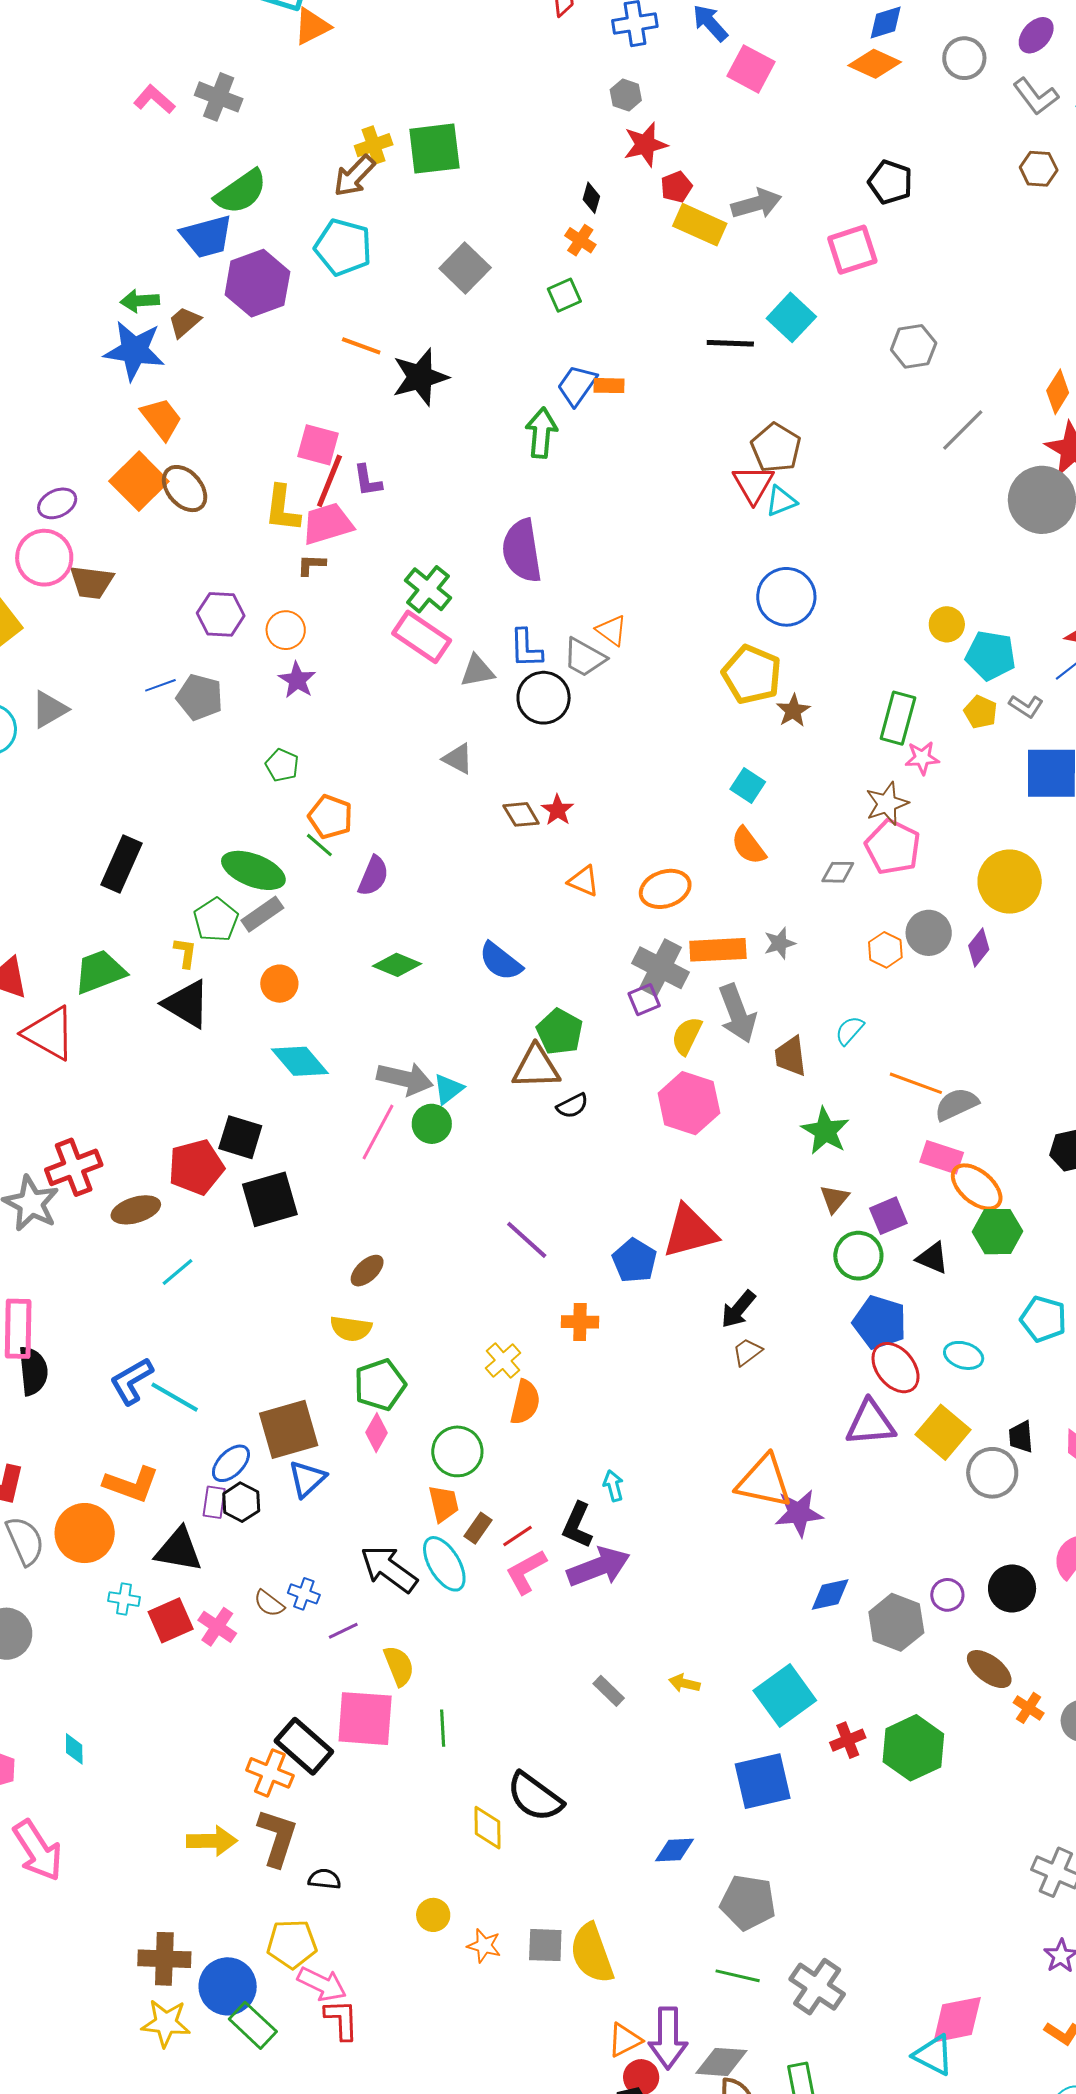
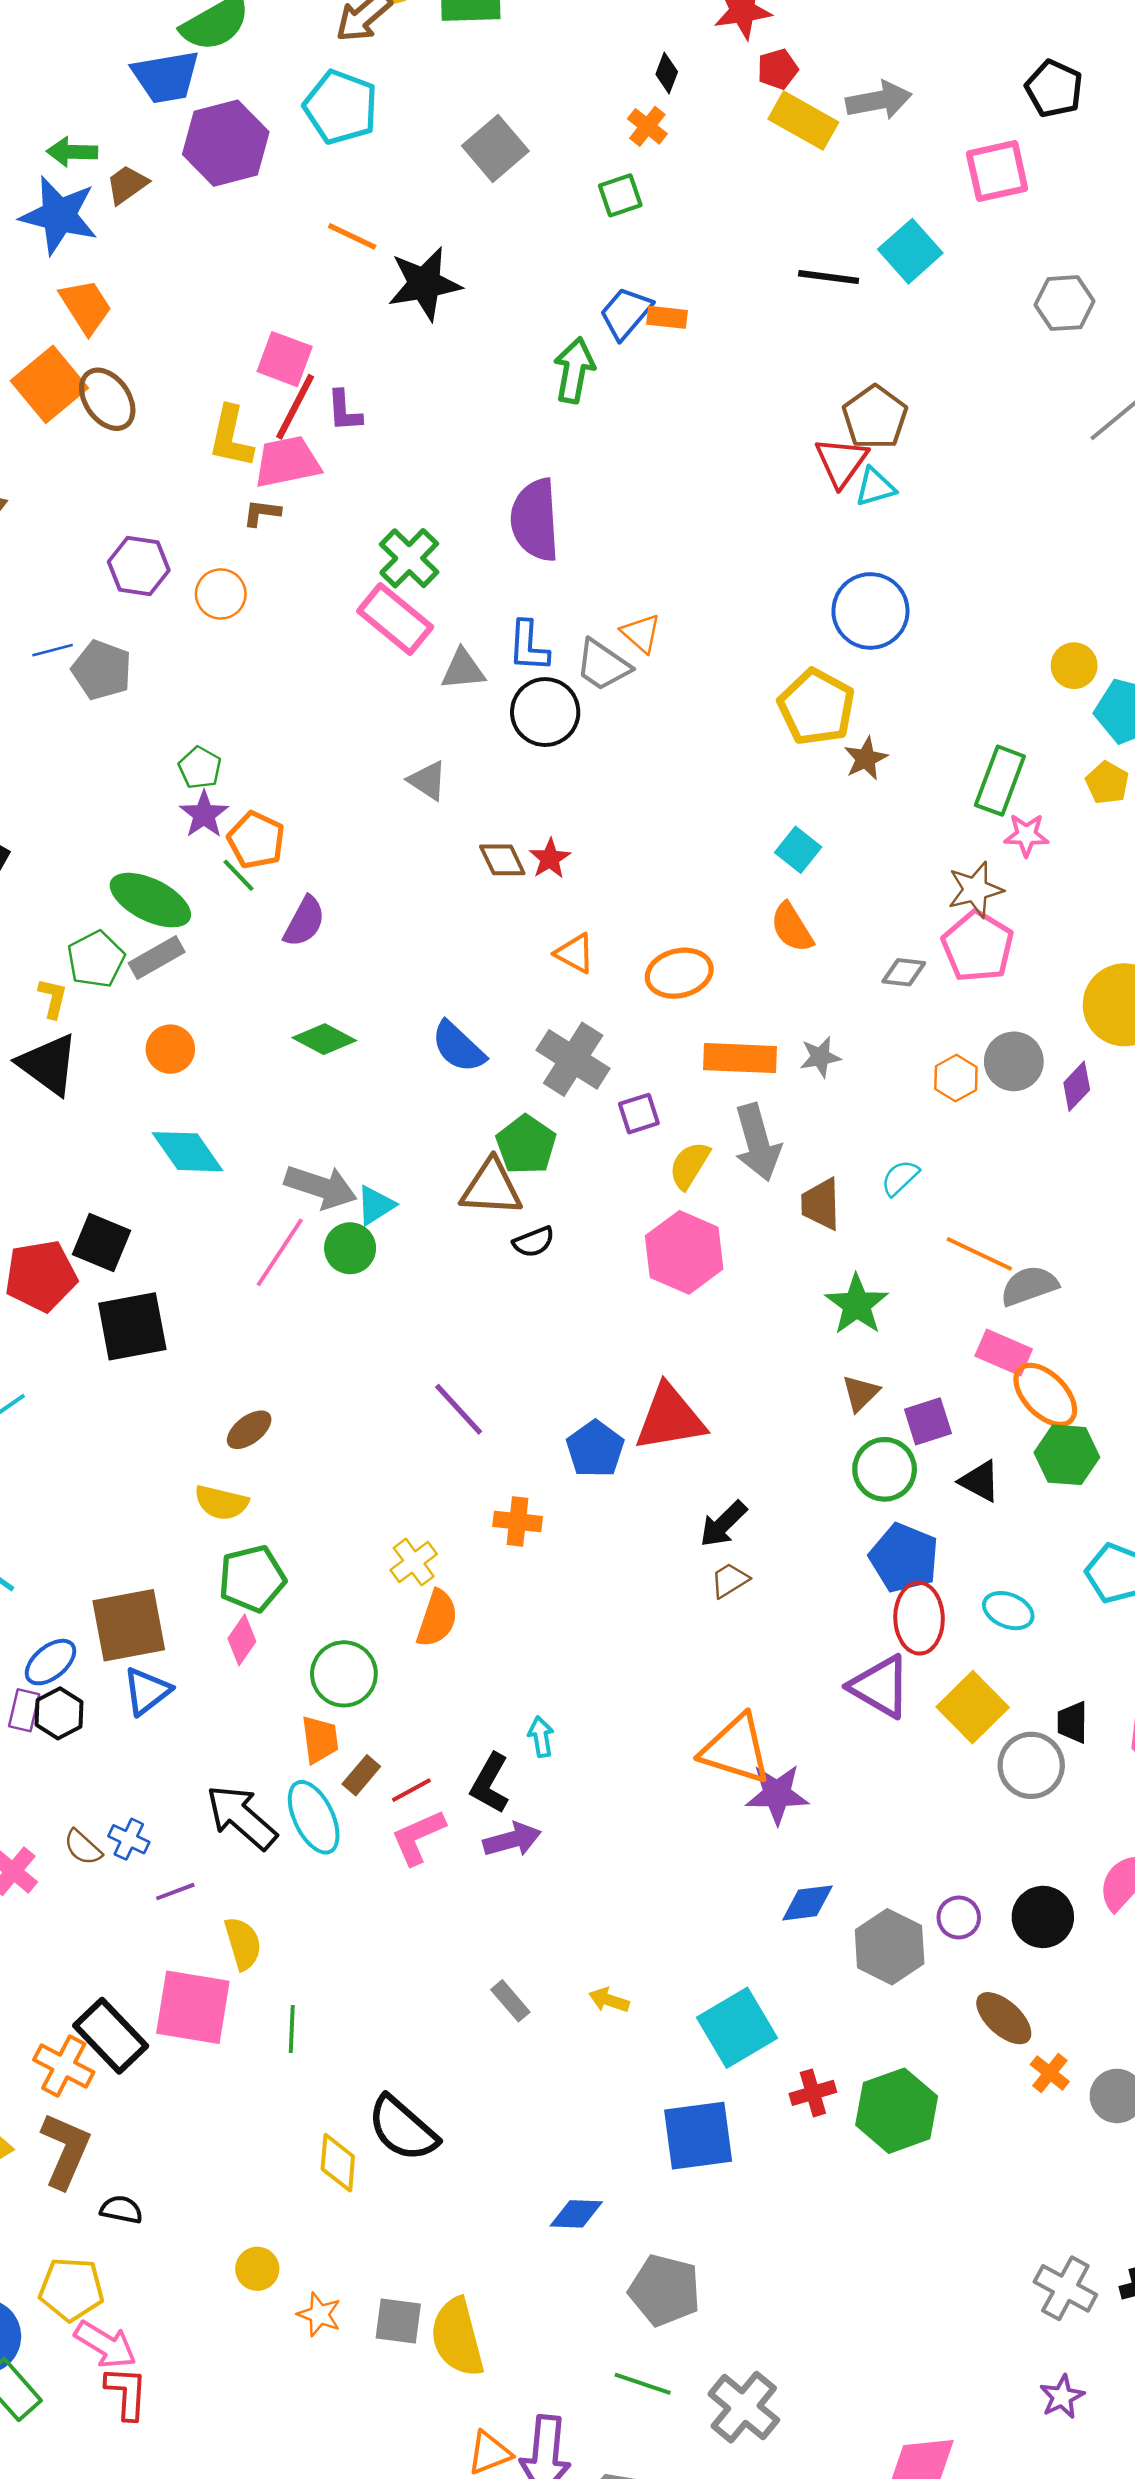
purple star: (297, 680) -> (204, 814), moved
gray cross: (660, 968) -> (573, 1059), moved
red ellipse: (896, 1368) -> (919, 1618), turned 32
purple triangle: (870, 1423) -> (880, 1687), turned 30
purple arrow: (599, 1567) -> (512, 1840), size x0.7

